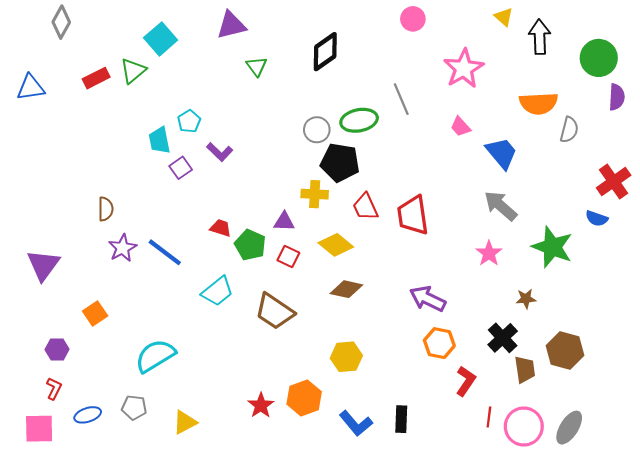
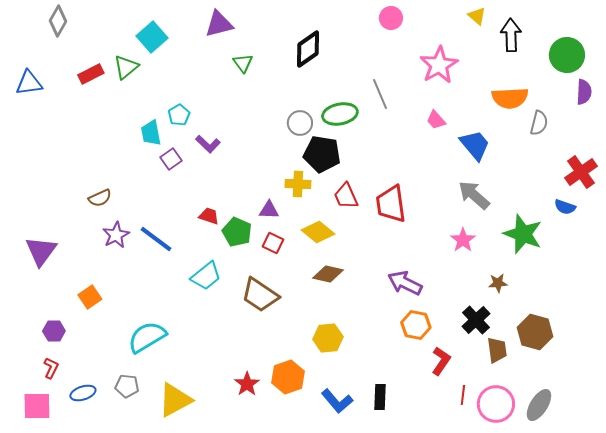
brown semicircle: (106, 209) -> (100, 198), turned 65
yellow triangle: (185, 422) -> (175, 400), size x1.5

